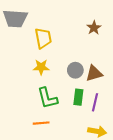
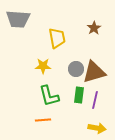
yellow trapezoid: (43, 38) -> (57, 38), moved
brown triangle: (94, 73) -> (94, 72), size x1.4

